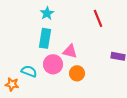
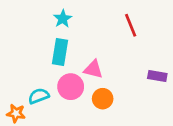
cyan semicircle: (29, 71) -> (39, 96), turned -42

